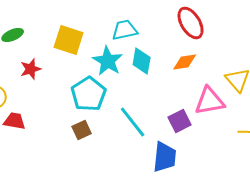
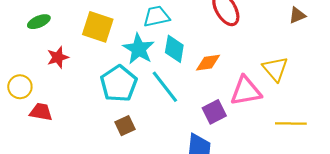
orange diamond: (185, 62) -> (208, 63), moved
cyan line: (133, 122) -> (165, 87), moved
brown square: (82, 130) -> (125, 126), moved

